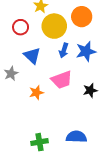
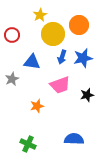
red circle: (21, 27) -> (12, 35), moved
blue triangle: (32, 56) -> (32, 62), turned -36
orange star: (36, 92) -> (37, 106), moved
green cross: (40, 142) -> (28, 144), moved, turned 35

